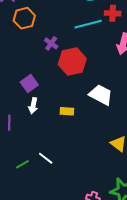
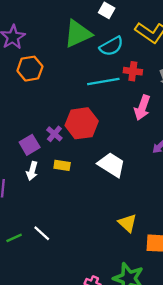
purple cross: (51, 43) -> (54, 134), moved
yellow rectangle: (67, 111) -> (62, 165), moved

